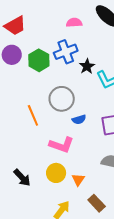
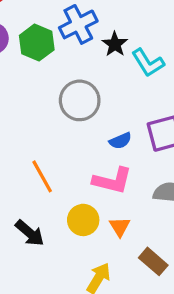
orange line: (33, 115) -> (42, 176), moved
blue semicircle: (79, 120) -> (120, 141), moved
pink L-shape: (61, 145) -> (112, 181), moved

